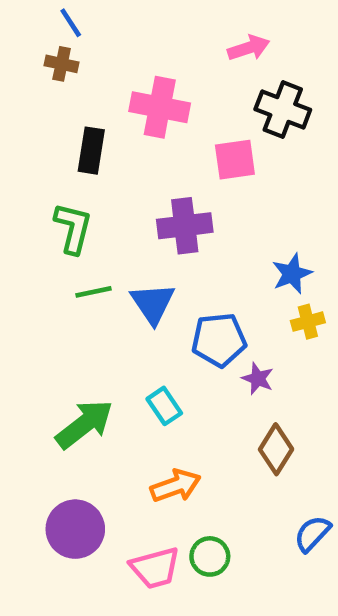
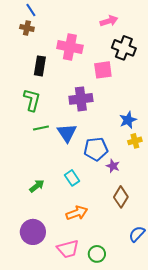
green arrow: (84, 424) -> (37, 186), size x0.6
green circle: (210, 556) -> (97, 254), moved

